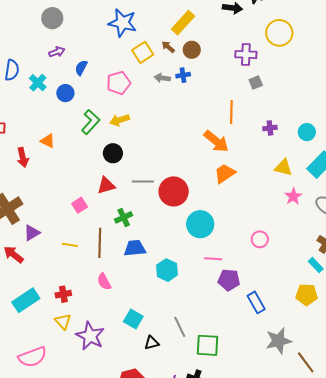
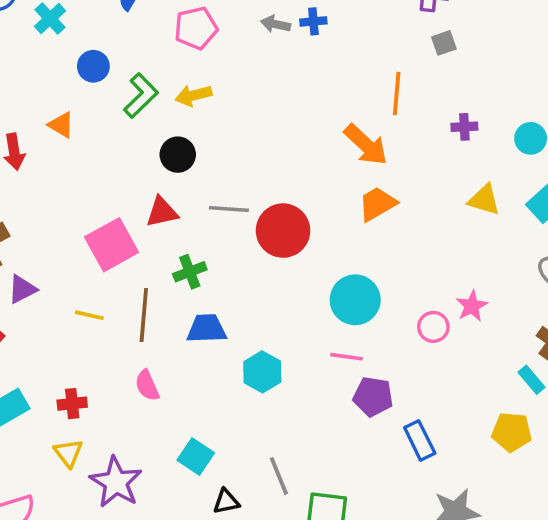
blue circle: (65, 93) -> (93, 66), moved
pink star: (293, 196) -> (472, 306), moved
pink square: (80, 205) -> (112, 245), size x1.8
cyan circle: (200, 224) -> (355, 300), moved

